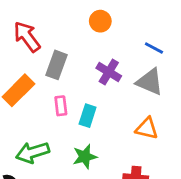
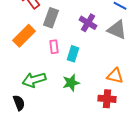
orange triangle: (147, 128) -> (115, 76), moved

